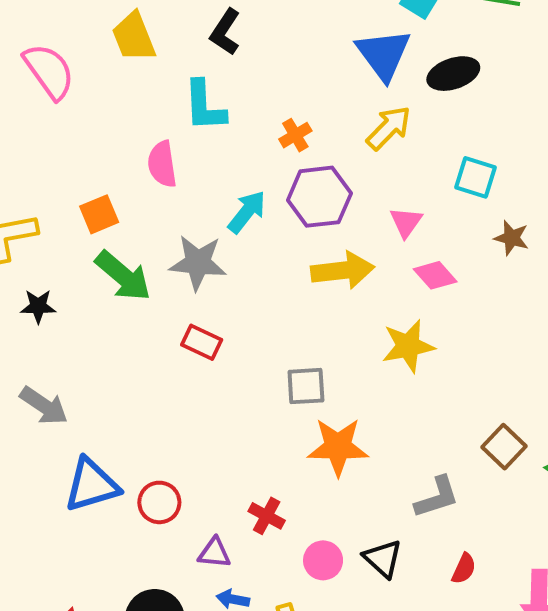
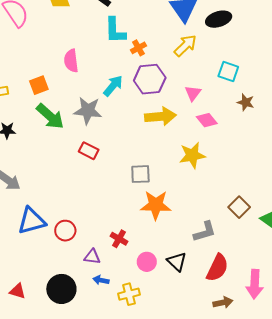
cyan L-shape: (204, 106) -> (115, 30), moved
red semicircle: (464, 569) -> (217, 268), size x1.8

